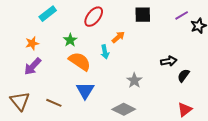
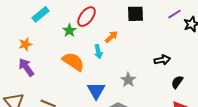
green star: (70, 40) -> (69, 30), moved
purple arrow: (33, 66) -> (26, 67), turned 102
black semicircle: (183, 76) -> (177, 82), moved
blue triangle: (85, 90) -> (96, 91), moved

